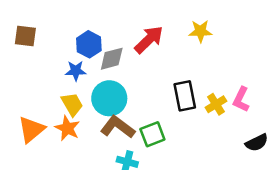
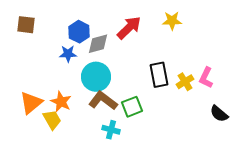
yellow trapezoid: (72, 104) -> (52, 120), moved
black semicircle: (257, 143) -> (219, 114), turned 66

